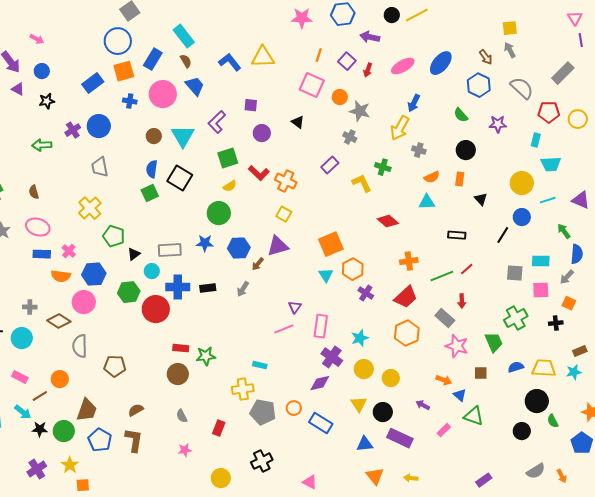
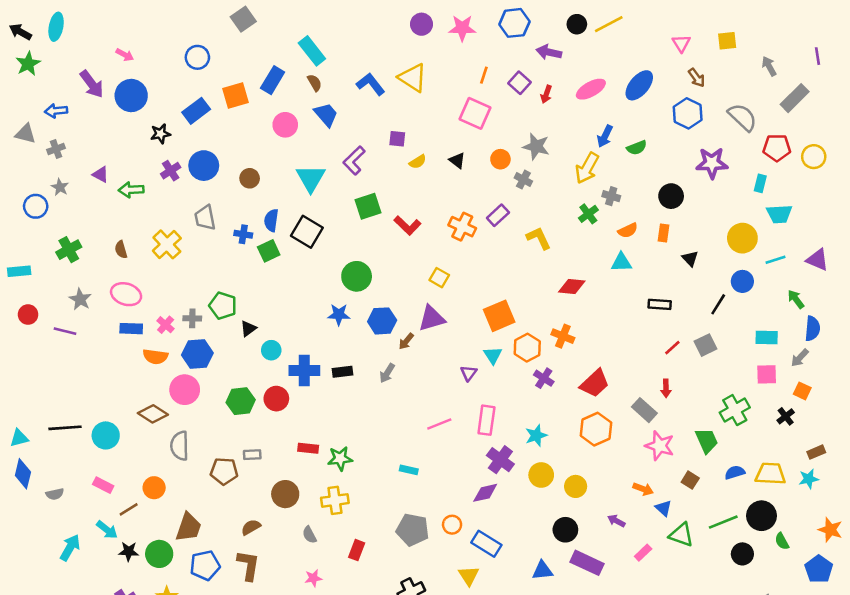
pink triangle: (575, 18) -> (681, 43), moved
blue circle: (118, 41) -> (197, 57), moved, size x0.7
gray arrow: (510, 50) -> (769, 66), moved
yellow triangle: (263, 57) -> (413, 78), turned 35
blue circle: (42, 71) -> (131, 96), size x1.6
purple triangle: (18, 89) -> (101, 174), moved
pink circle: (163, 94) -> (285, 125), size x0.7
orange circle: (340, 97) -> (500, 159), moved
black star: (47, 101) -> (160, 134), moved
blue cross: (130, 101) -> (243, 234), moved
green semicircle: (461, 115) -> (637, 148), moved, turned -70
purple star: (498, 124) -> (712, 163), size x1.4
purple circle: (262, 133) -> (421, 24), moved
brown circle: (154, 136) -> (250, 178), moved
green cross: (383, 167) -> (588, 214), moved, turned 35
orange cross: (286, 181) -> (462, 227), moved
yellow semicircle: (230, 186) -> (418, 162), moved
yellow cross: (90, 208) -> (167, 244), moved
red diamond: (388, 221) -> (572, 287), turned -35
gray rectangle: (170, 250) -> (252, 455), moved, size x0.6
orange cross: (409, 261) -> (563, 336), moved, turned 30
gray square: (515, 273) -> (705, 345), moved, turned -30
green line: (442, 276) -> (723, 522), moved
green hexagon: (129, 292) -> (241, 401), moved
gray cross: (30, 307) -> (192, 318), moved
purple triangle: (295, 307) -> (469, 373), moved
red circle: (156, 309) -> (276, 399), size x0.7
black cross: (556, 323) -> (786, 416), turned -32
brown square: (481, 373) -> (690, 480), turned 32
brown circle: (178, 374) -> (285, 494), moved
yellow cross: (243, 389) -> (335, 500), moved
yellow triangle: (359, 404) -> (469, 576), moved
blue pentagon: (100, 440) -> (205, 565), turned 30

